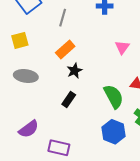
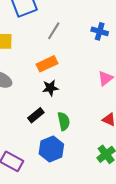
green semicircle: (114, 97) -> (64, 121), moved, size x0.7
blue hexagon: (113, 132) -> (51, 149), moved

